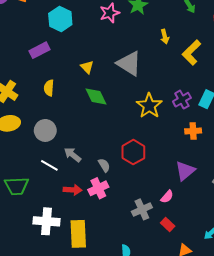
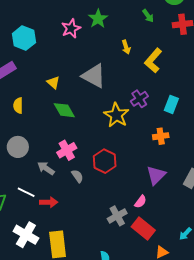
purple cross: (182, 100) -> (139, 99), moved
white line: (49, 165) -> (26, 192), moved
pink cross: (98, 188) -> (67, 150), moved
white cross: (47, 221) -> (26, 235), turned 30
red rectangle: (168, 224) -> (143, 228), size x1.6

